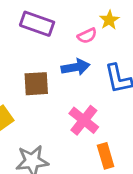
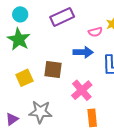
purple rectangle: (37, 24) -> (62, 17), turned -55
brown square: (36, 84) -> (53, 69), moved

